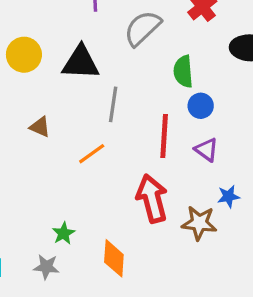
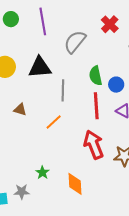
green semicircle: (183, 71) -> (96, 76), moved
gray star: (46, 267) -> (22, 192), moved

